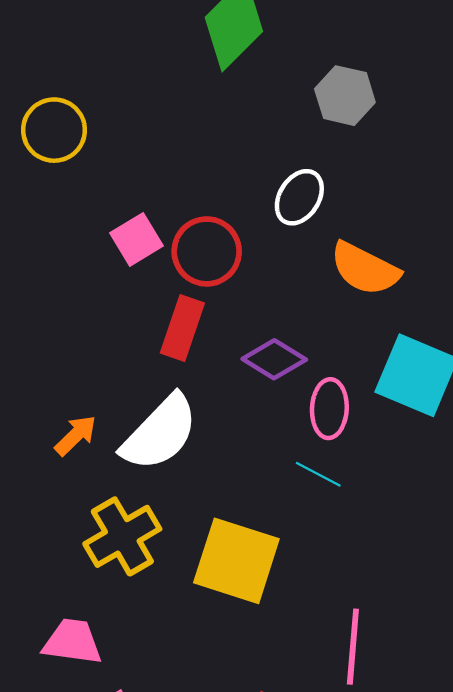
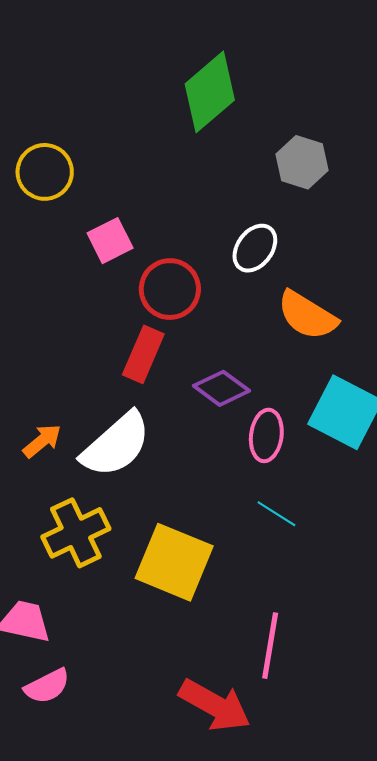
pink square: (136, 239) -> (110, 241), moved
cyan line: (318, 474) -> (276, 514), moved

